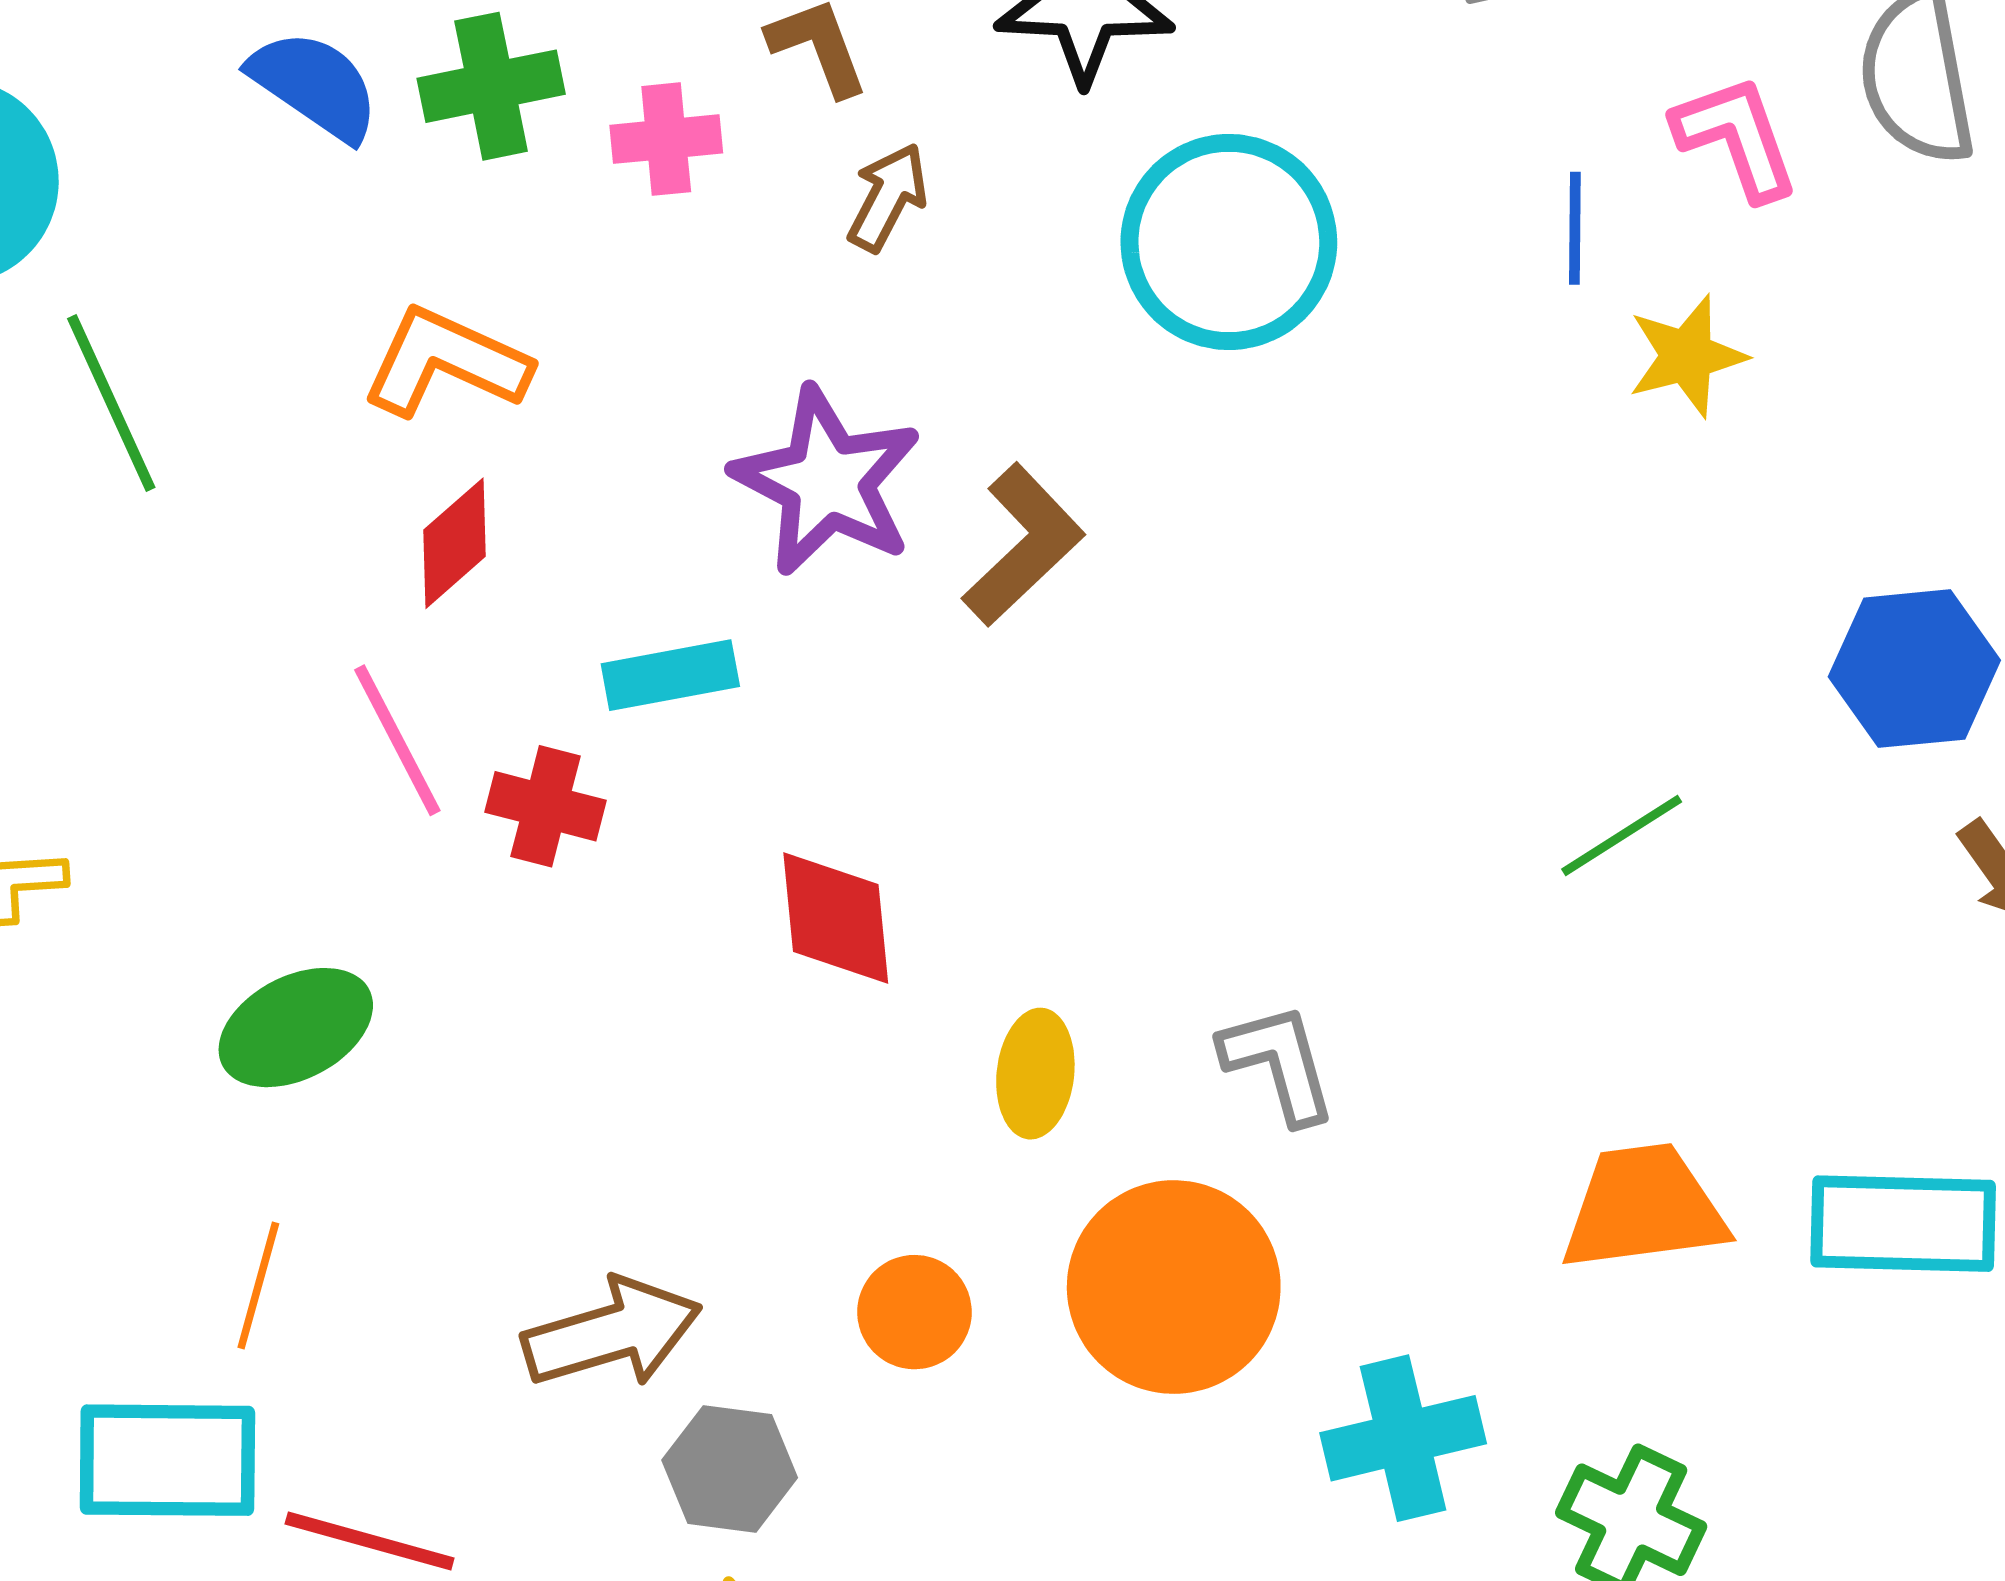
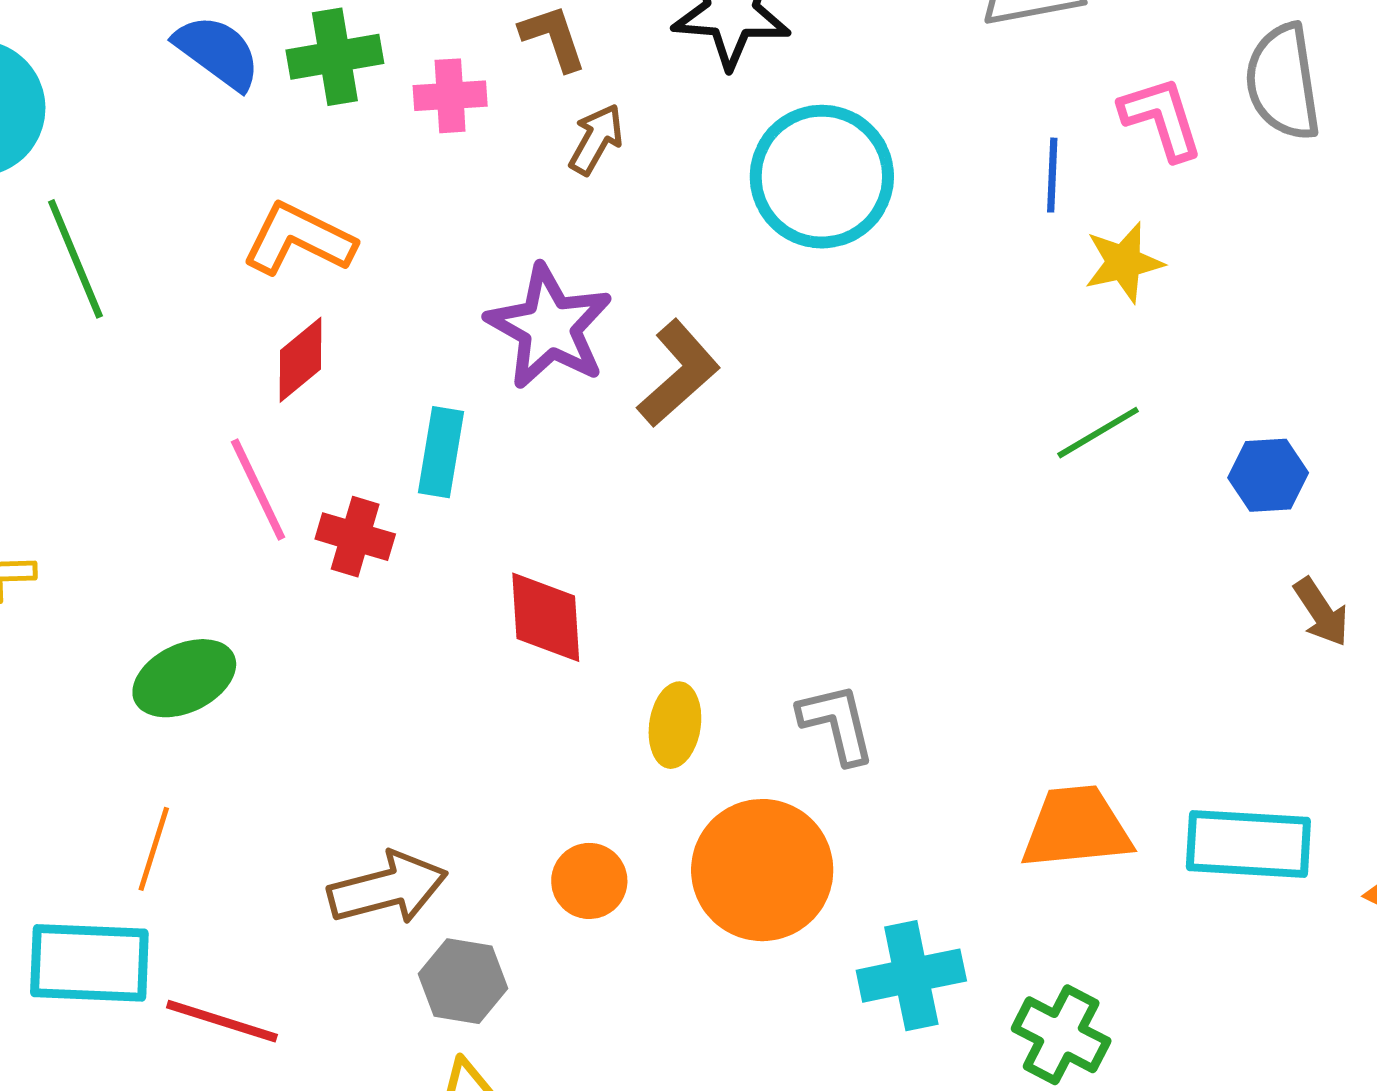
blue hexagon: (1914, 669) -> (1268, 475), size x0.7
cyan rectangle: (670, 675) -> (441, 452), turned -72
green line: (1622, 835) -> (1098, 433), moved

